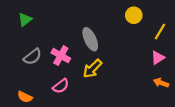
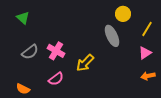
green triangle: (25, 20) -> (23, 18), turned -40
gray ellipse: (90, 39) -> (112, 36), moved
orange arrow: (161, 83) -> (148, 76), turned -32

